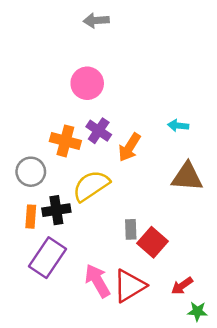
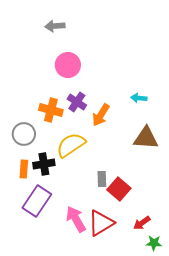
gray arrow: (96, 20) -> (55, 26), moved

